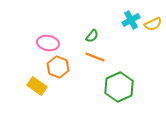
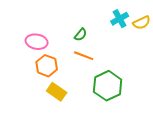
yellow rectangle: (37, 86) -> (57, 92), moved

